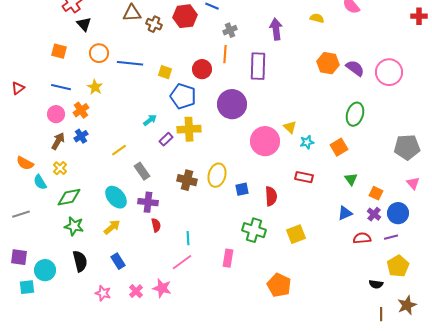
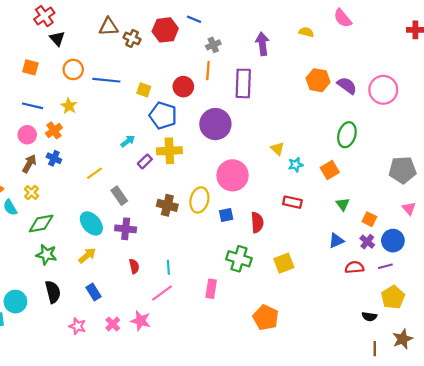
blue cross: (81, 136) -> (54, 158), turned -32
pink circle: (265, 141) -> (233, 175), moved
red semicircle: (156, 225) -> (134, 266), moved

